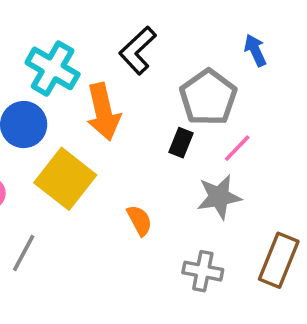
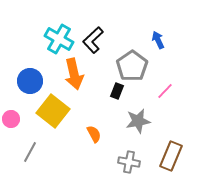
cyan cross: (53, 68) -> (59, 39), moved
pink line: (237, 148) -> (165, 91), moved

